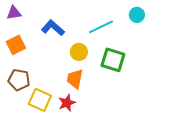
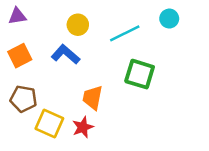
blue L-shape: (53, 28) -> (65, 54), moved
yellow circle: (79, 52) -> (78, 25), moved

